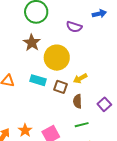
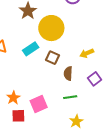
yellow arrow: (80, 78) -> (87, 53), moved
cyan rectangle: (38, 80) -> (31, 49), turned -56

